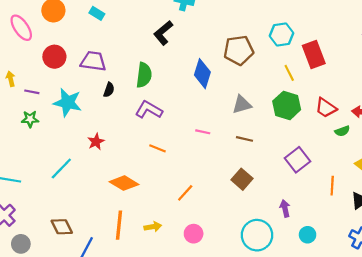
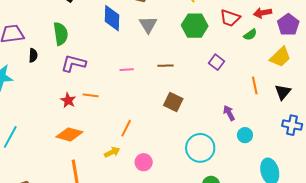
gray triangle: (242, 105) -> (148, 25), moved, turned -30
red star: (96, 142) -> (68, 100), moved
purple square: (297, 160) -> (216, 62), moved, size x0.7
purple arrow: (285, 208) -> (229, 113), moved
yellow arrow: (153, 227) -> (112, 152), moved

